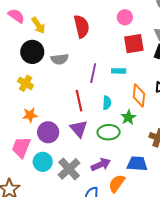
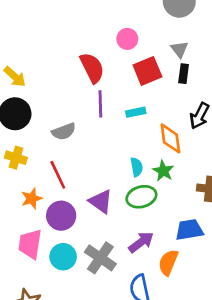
red semicircle: (82, 26) -> (92, 68), moved
gray semicircle: (60, 59) -> (64, 131), moved
purple line: (93, 73) -> (100, 104), moved
red line: (79, 101) -> (58, 175), moved
cyan semicircle: (107, 103) -> (137, 167), moved

